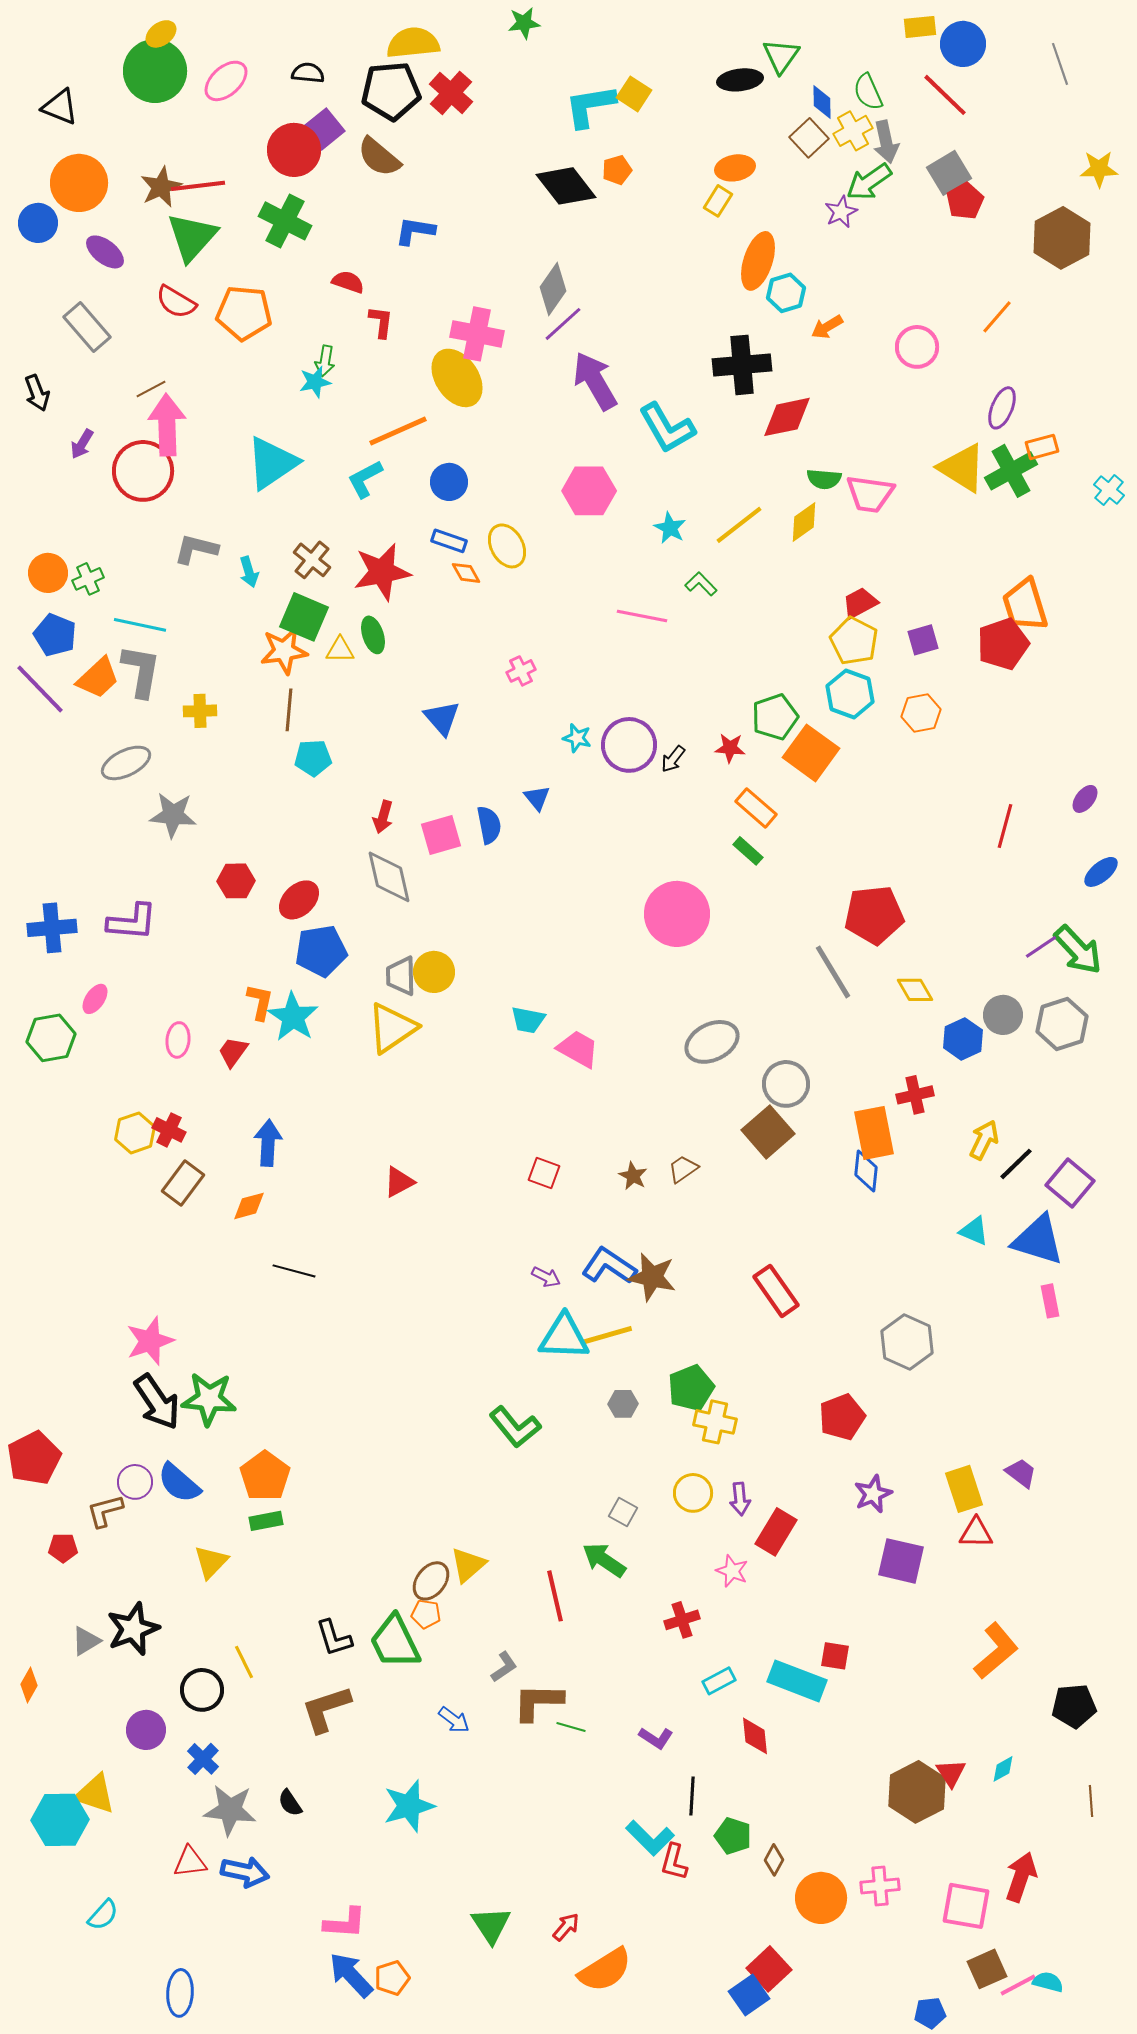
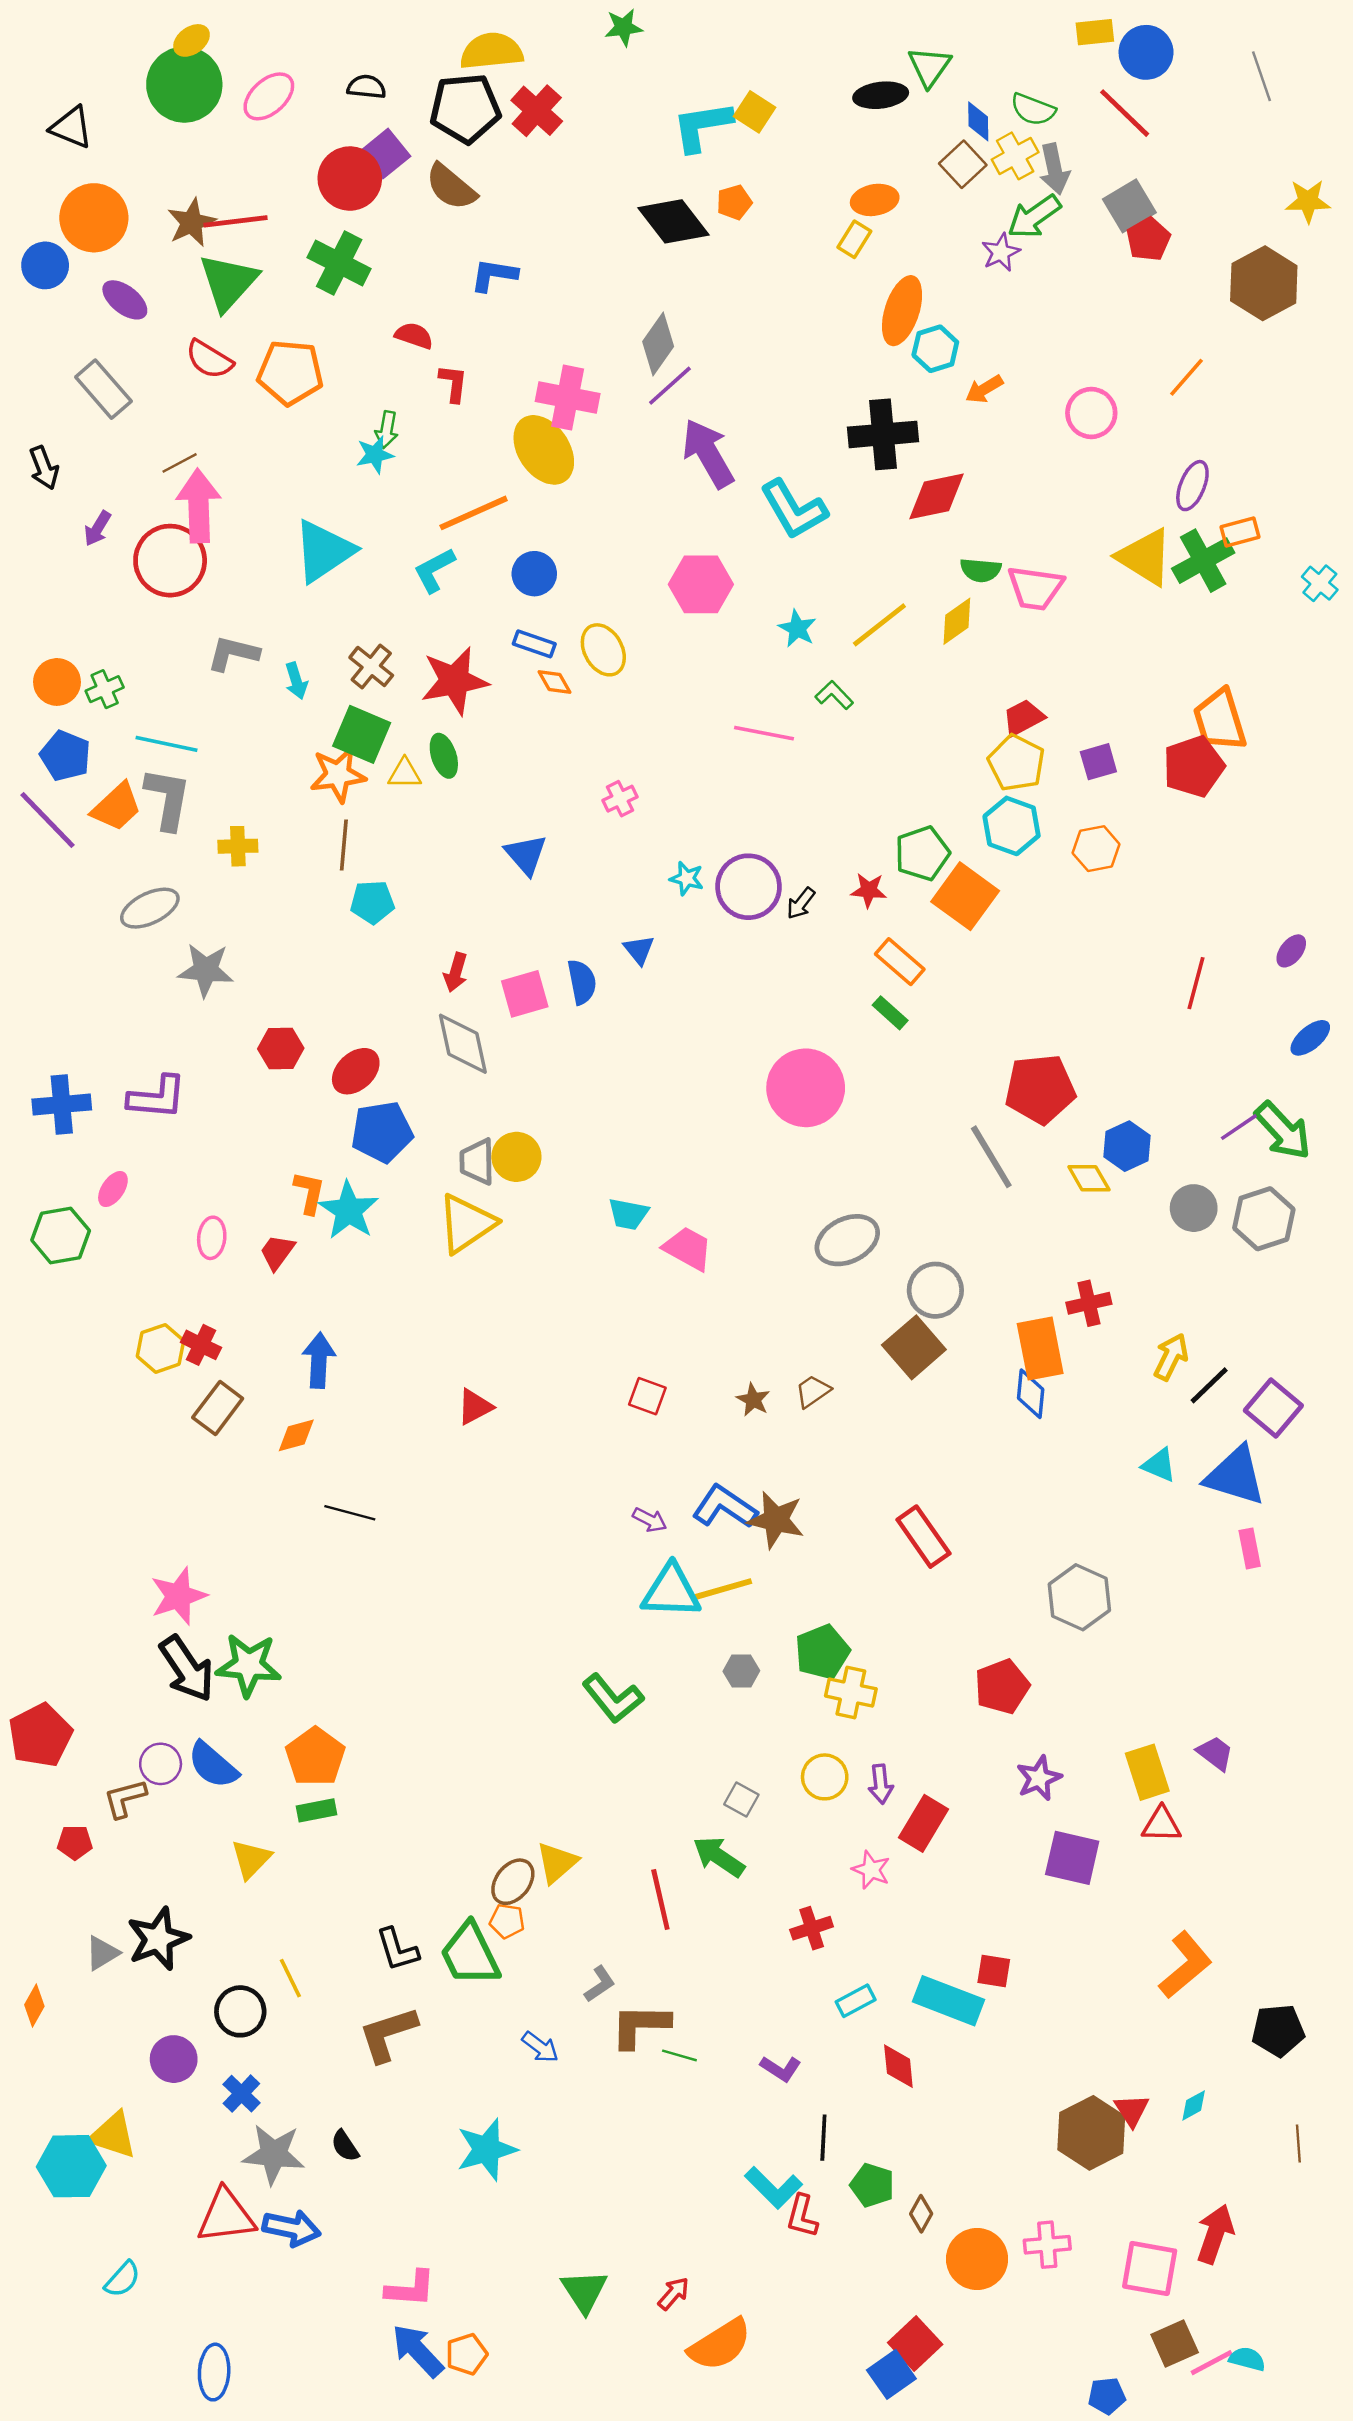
green semicircle: (868, 92) -> (1033, 109), turned -45
blue hexagon: (963, 1039) -> (1127, 1146), moved
red triangle: (190, 1862) -> (226, 2216), size x1.5

